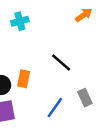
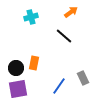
orange arrow: (84, 15) -> (71, 12), moved
black line: (61, 62) -> (64, 36), moved

